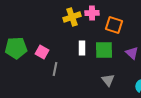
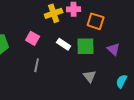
white rectangle: (82, 48) -> (64, 44), turned -56
pink square: (42, 52) -> (33, 38), moved

